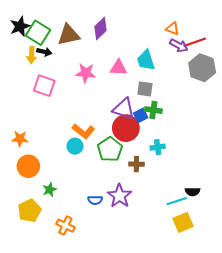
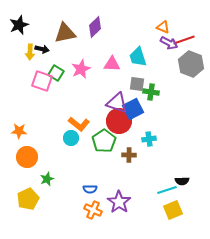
green square: (38, 33) -> (56, 73), moved, size x0.7
pink star: (86, 73) -> (81, 69), turned -30
green cross: (153, 110) -> (151, 92), moved
blue square: (141, 115) -> (133, 109), size x1.5
purple star: (119, 196) -> (119, 202), moved
orange cross: (65, 226) -> (93, 210), moved

